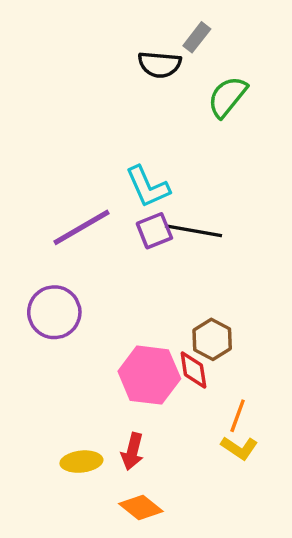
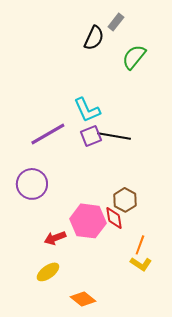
black semicircle: (160, 64) -> (94, 38), turned -70
red arrow: (132, 451) -> (55, 238), moved, turned 55
yellow ellipse: (81, 462) -> (48, 272), turned -30

